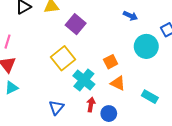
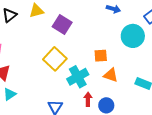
orange square: (111, 62) -> (101, 56), turned 32
cyan cross: (84, 80) -> (78, 77), turned 30

